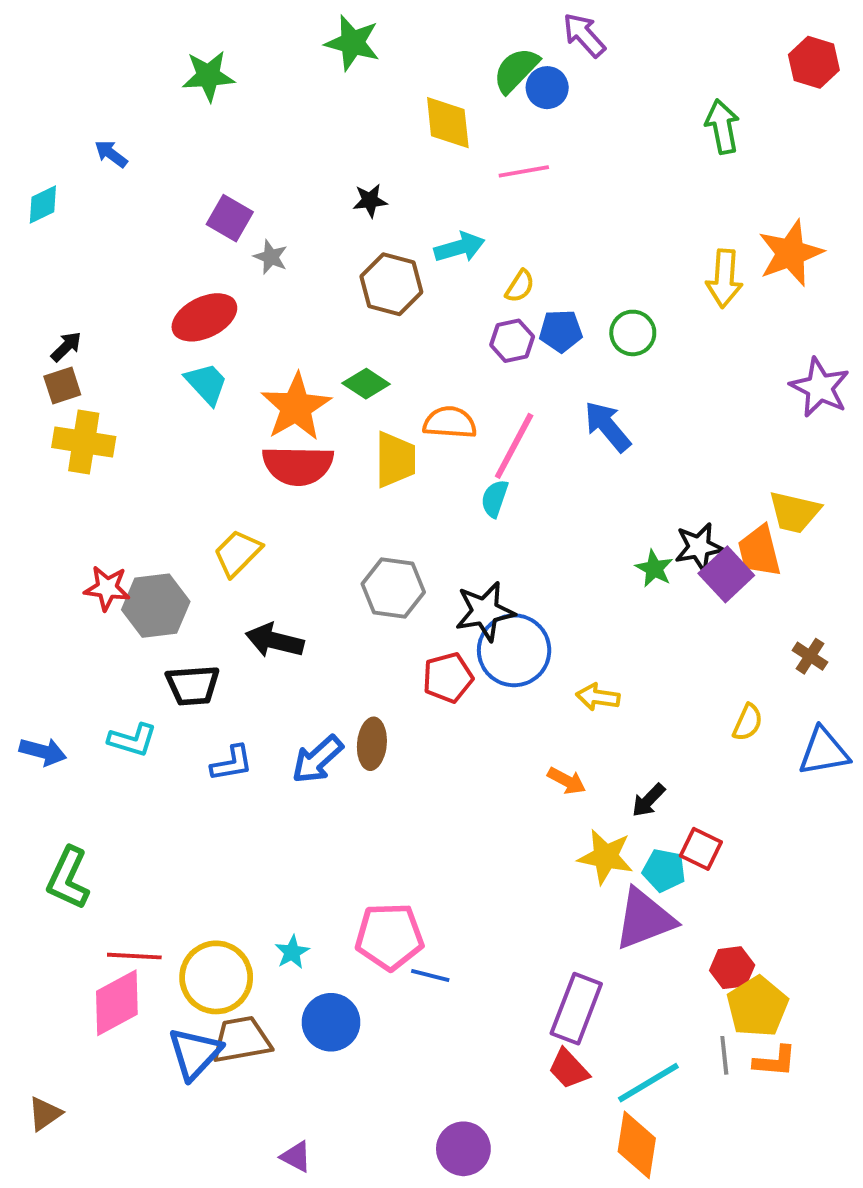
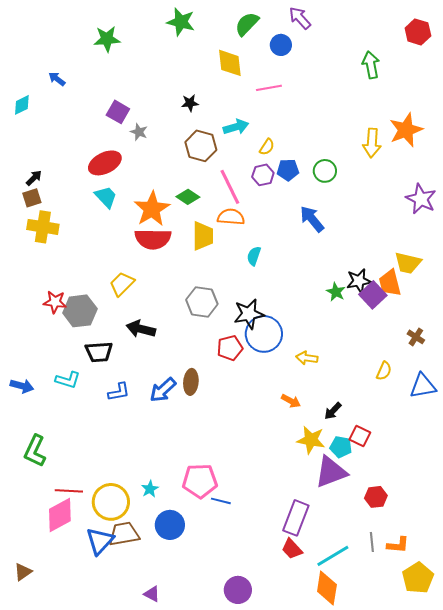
green semicircle: (516, 70) -> (247, 24), moved
pink line: (514, 446) -> (230, 187), moved, turned -54
yellow pentagon: (757, 1007) -> (418, 578), moved

